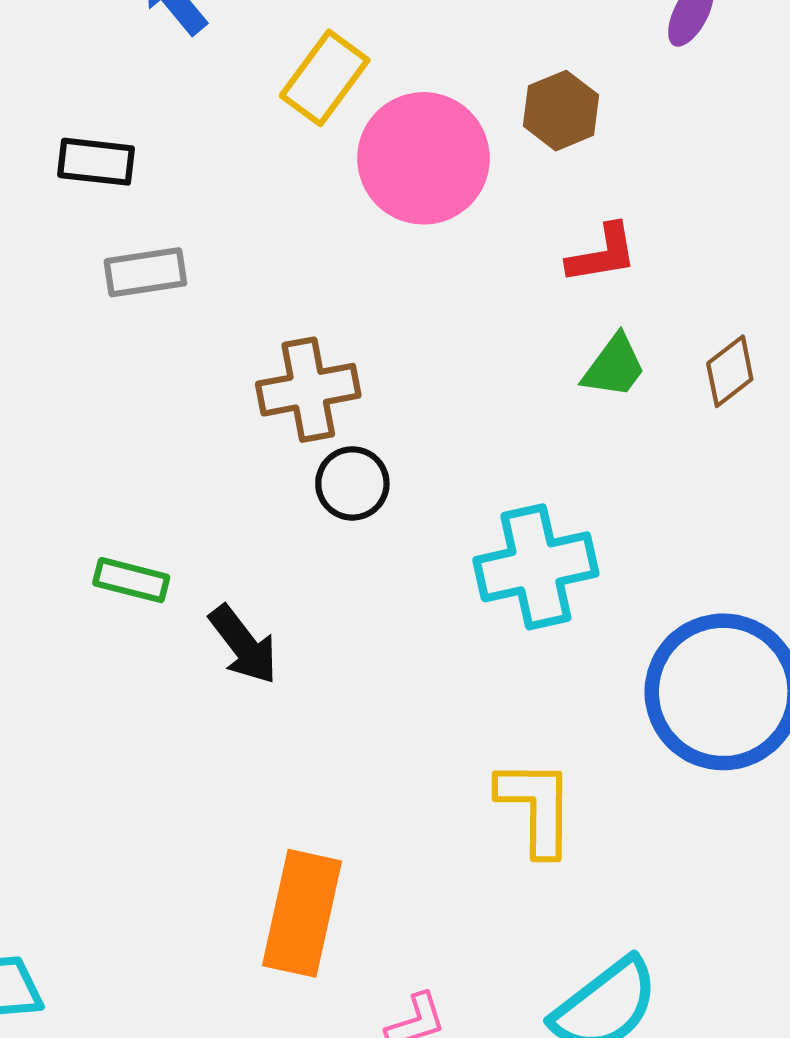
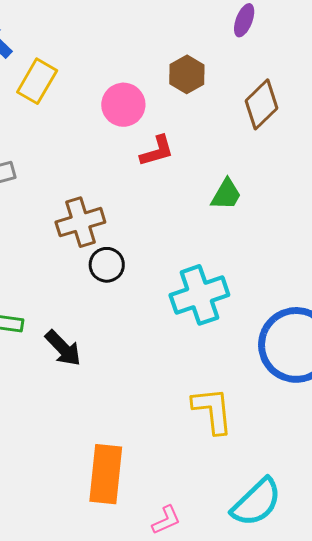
yellow rectangle: (325, 78) -> (37, 81), moved
pink circle: (423, 158) -> (123, 105), size x0.7
red L-shape: (602, 254) -> (157, 151), moved
brown diamond: (730, 371) -> (262, 104), moved, size x1.4

